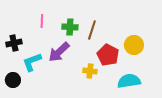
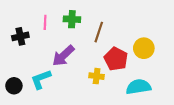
green cross: (70, 27) -> (72, 19), moved
black cross: (14, 43) -> (20, 36), moved
cyan L-shape: (32, 62) -> (41, 79), moved

